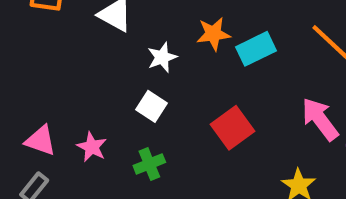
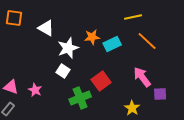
white star: (162, 57) -> (68, 48), size x1.5
green cross: (149, 164) -> (80, 98), moved, size x1.5

